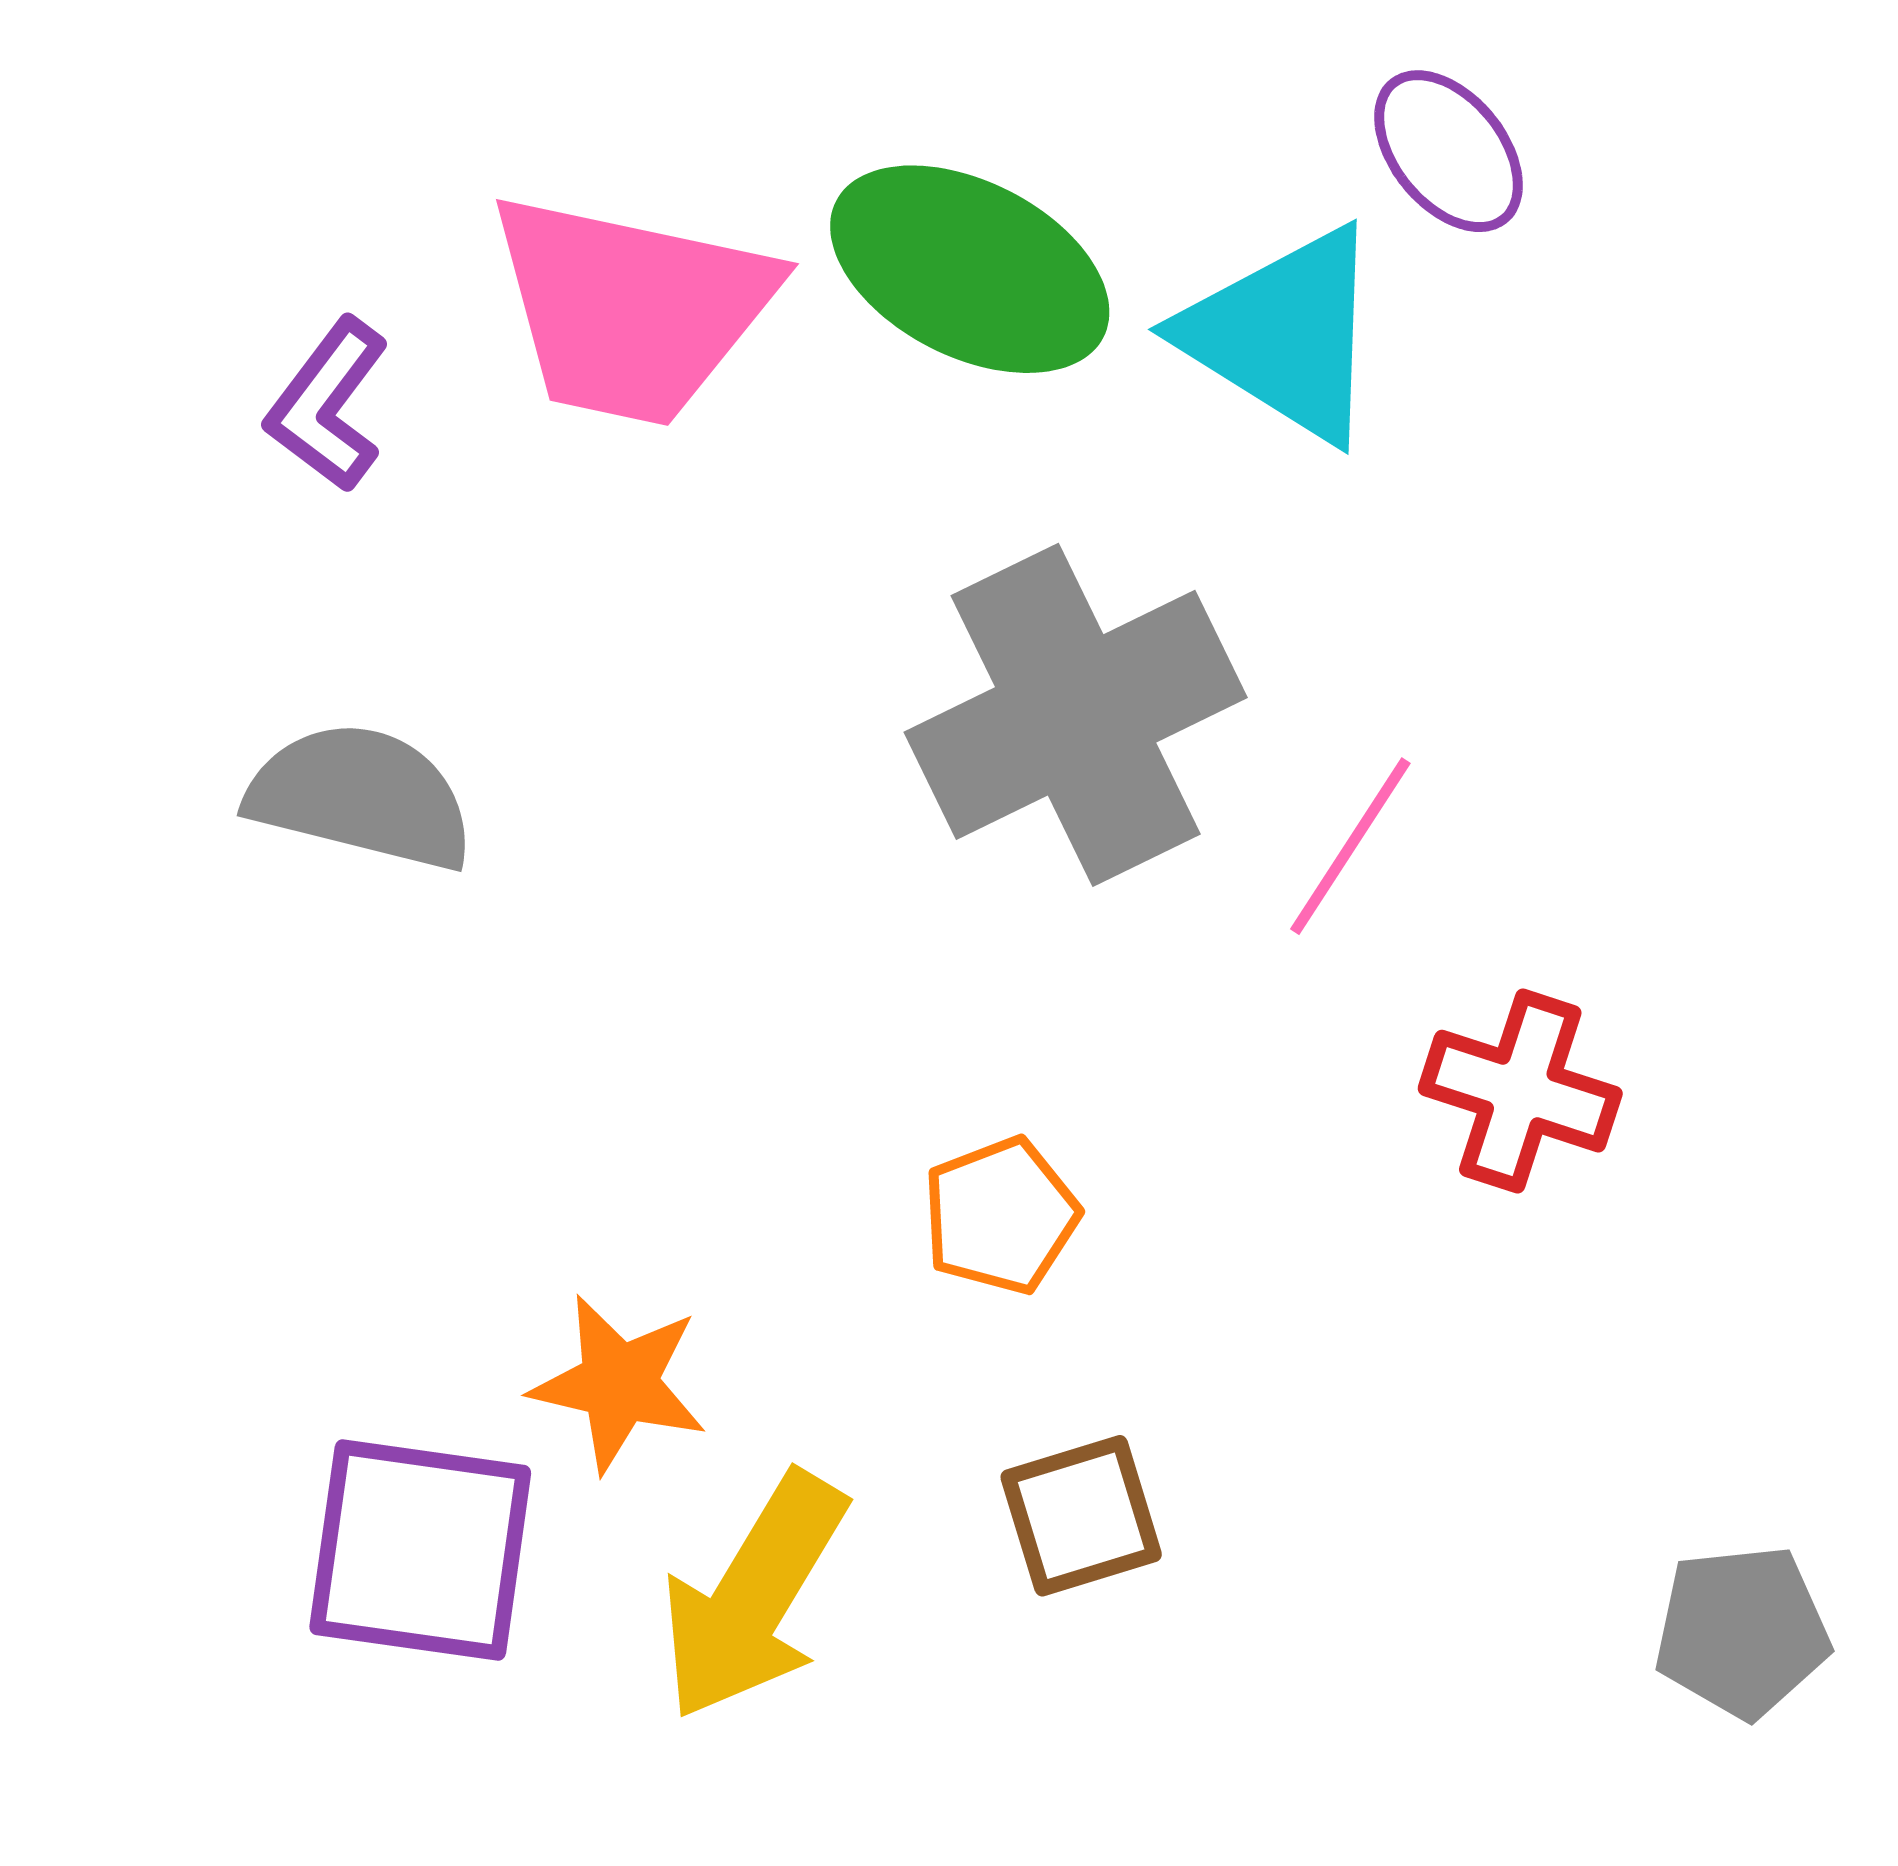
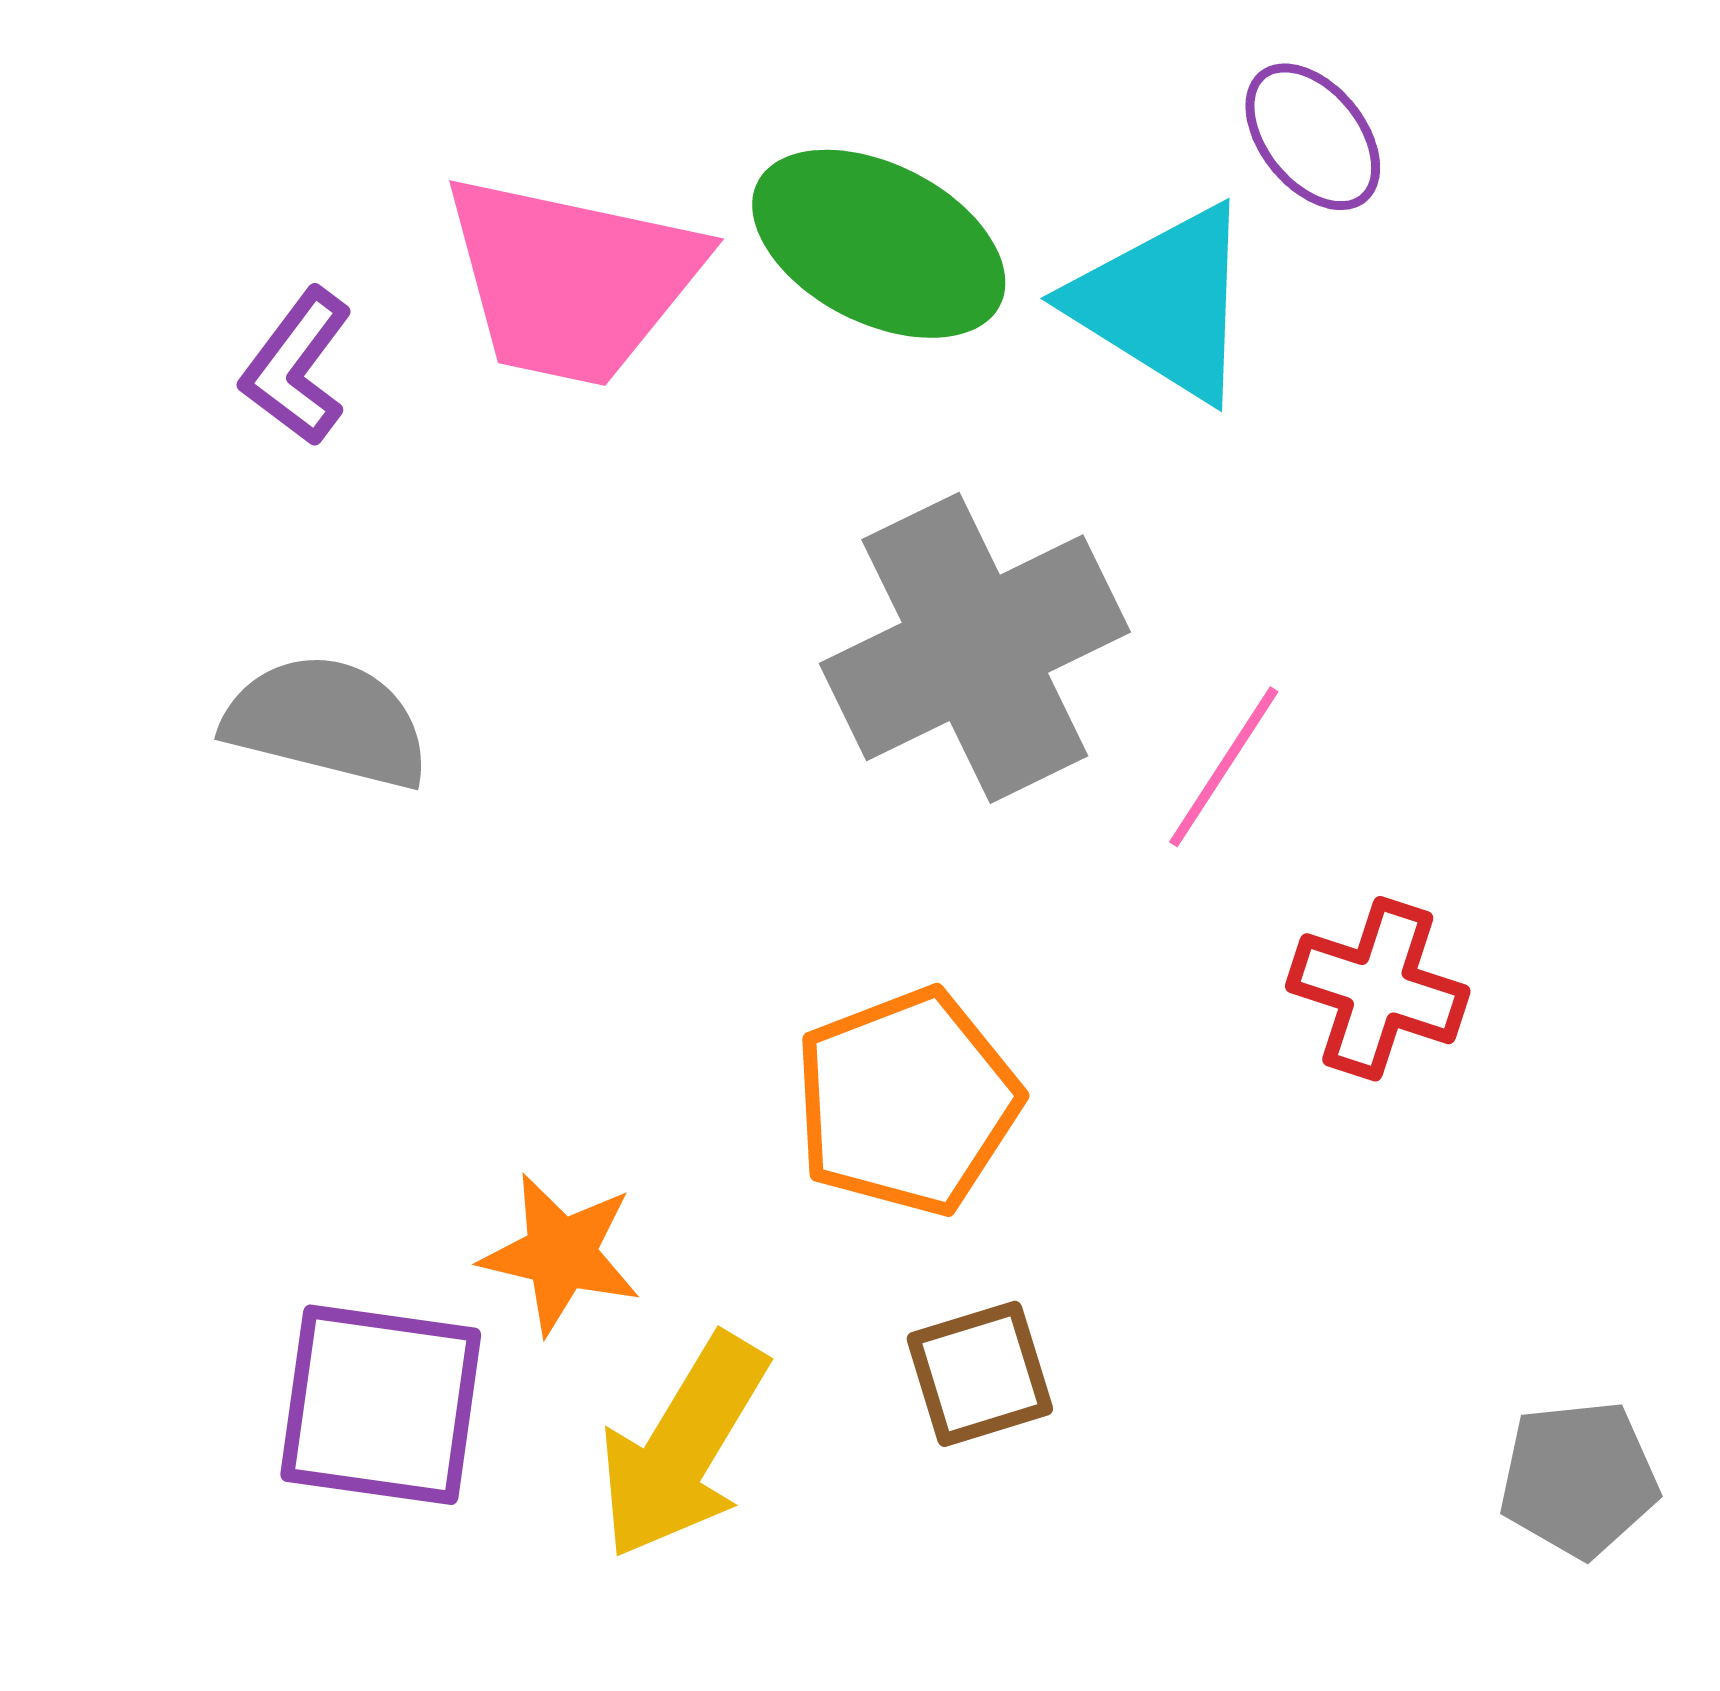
orange pentagon: (1001, 1216) -> (907, 1102), size x1.6

